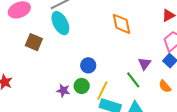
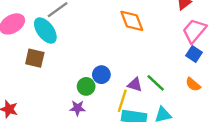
cyan ellipse: (60, 23) -> (45, 30), moved
purple triangle: (145, 64) -> (135, 85), moved, turned -40
green circle: (82, 86) -> (86, 86), moved

